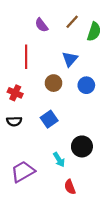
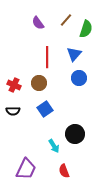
red line: (26, 57) -> (47, 57), moved
blue triangle: (70, 59) -> (74, 54), moved
brown circle: (54, 83) -> (39, 83), moved
purple trapezoid: (23, 172) -> (26, 169), moved, turned 145

